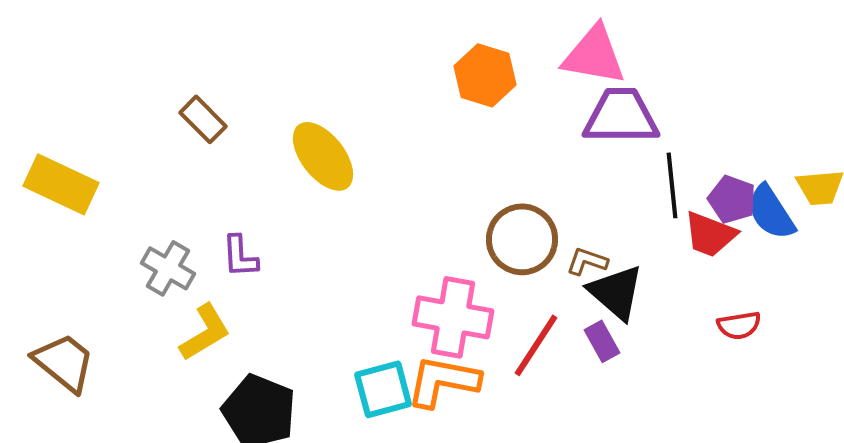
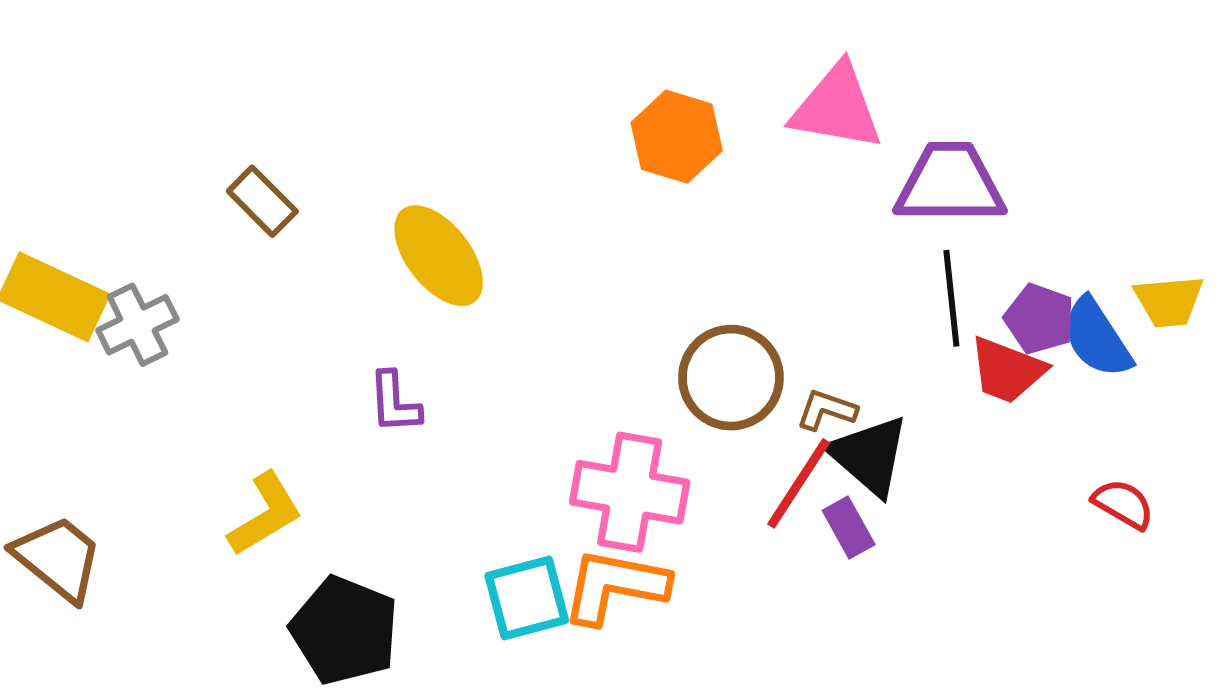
purple trapezoid: (621, 116) -> (950, 184), moved
purple L-shape: (240, 256) -> (395, 403), moved
gray cross: (168, 268) -> (137, 325), moved, turned 34
red semicircle: (739, 325) -> (1123, 504), moved, turned -141
red line: (536, 345) -> (799, 483), moved

